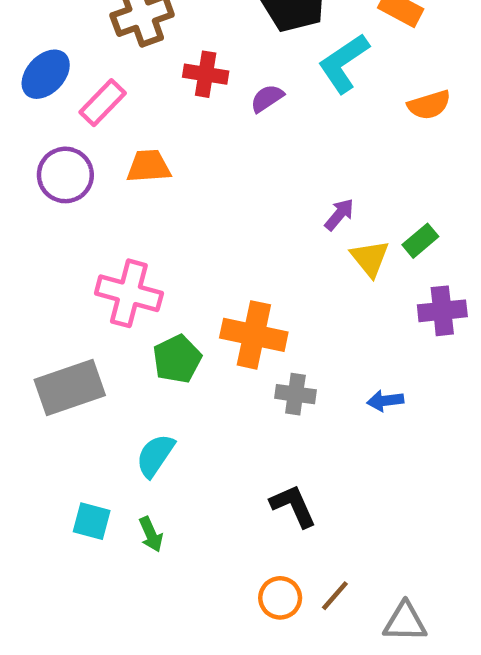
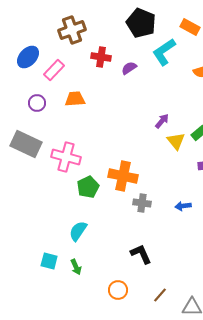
purple circle: (65, 175) -> (37, 103), size x0.7
gray rectangle: (70, 388) -> (26, 144), moved, turned 44
orange circle: (280, 598) -> (118, 290), moved

